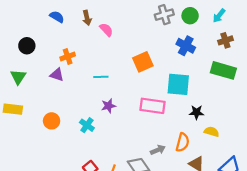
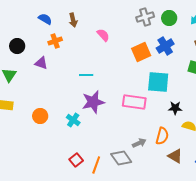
pink semicircle: (106, 30) -> (103, 35), moved
blue cross: (186, 46) -> (165, 46), turned 30
orange cross: (68, 56) -> (55, 41), moved
orange square: (143, 62) -> (141, 52), moved
purple triangle: (57, 75) -> (41, 63), moved
purple star: (108, 106) -> (93, 102), size x1.6

